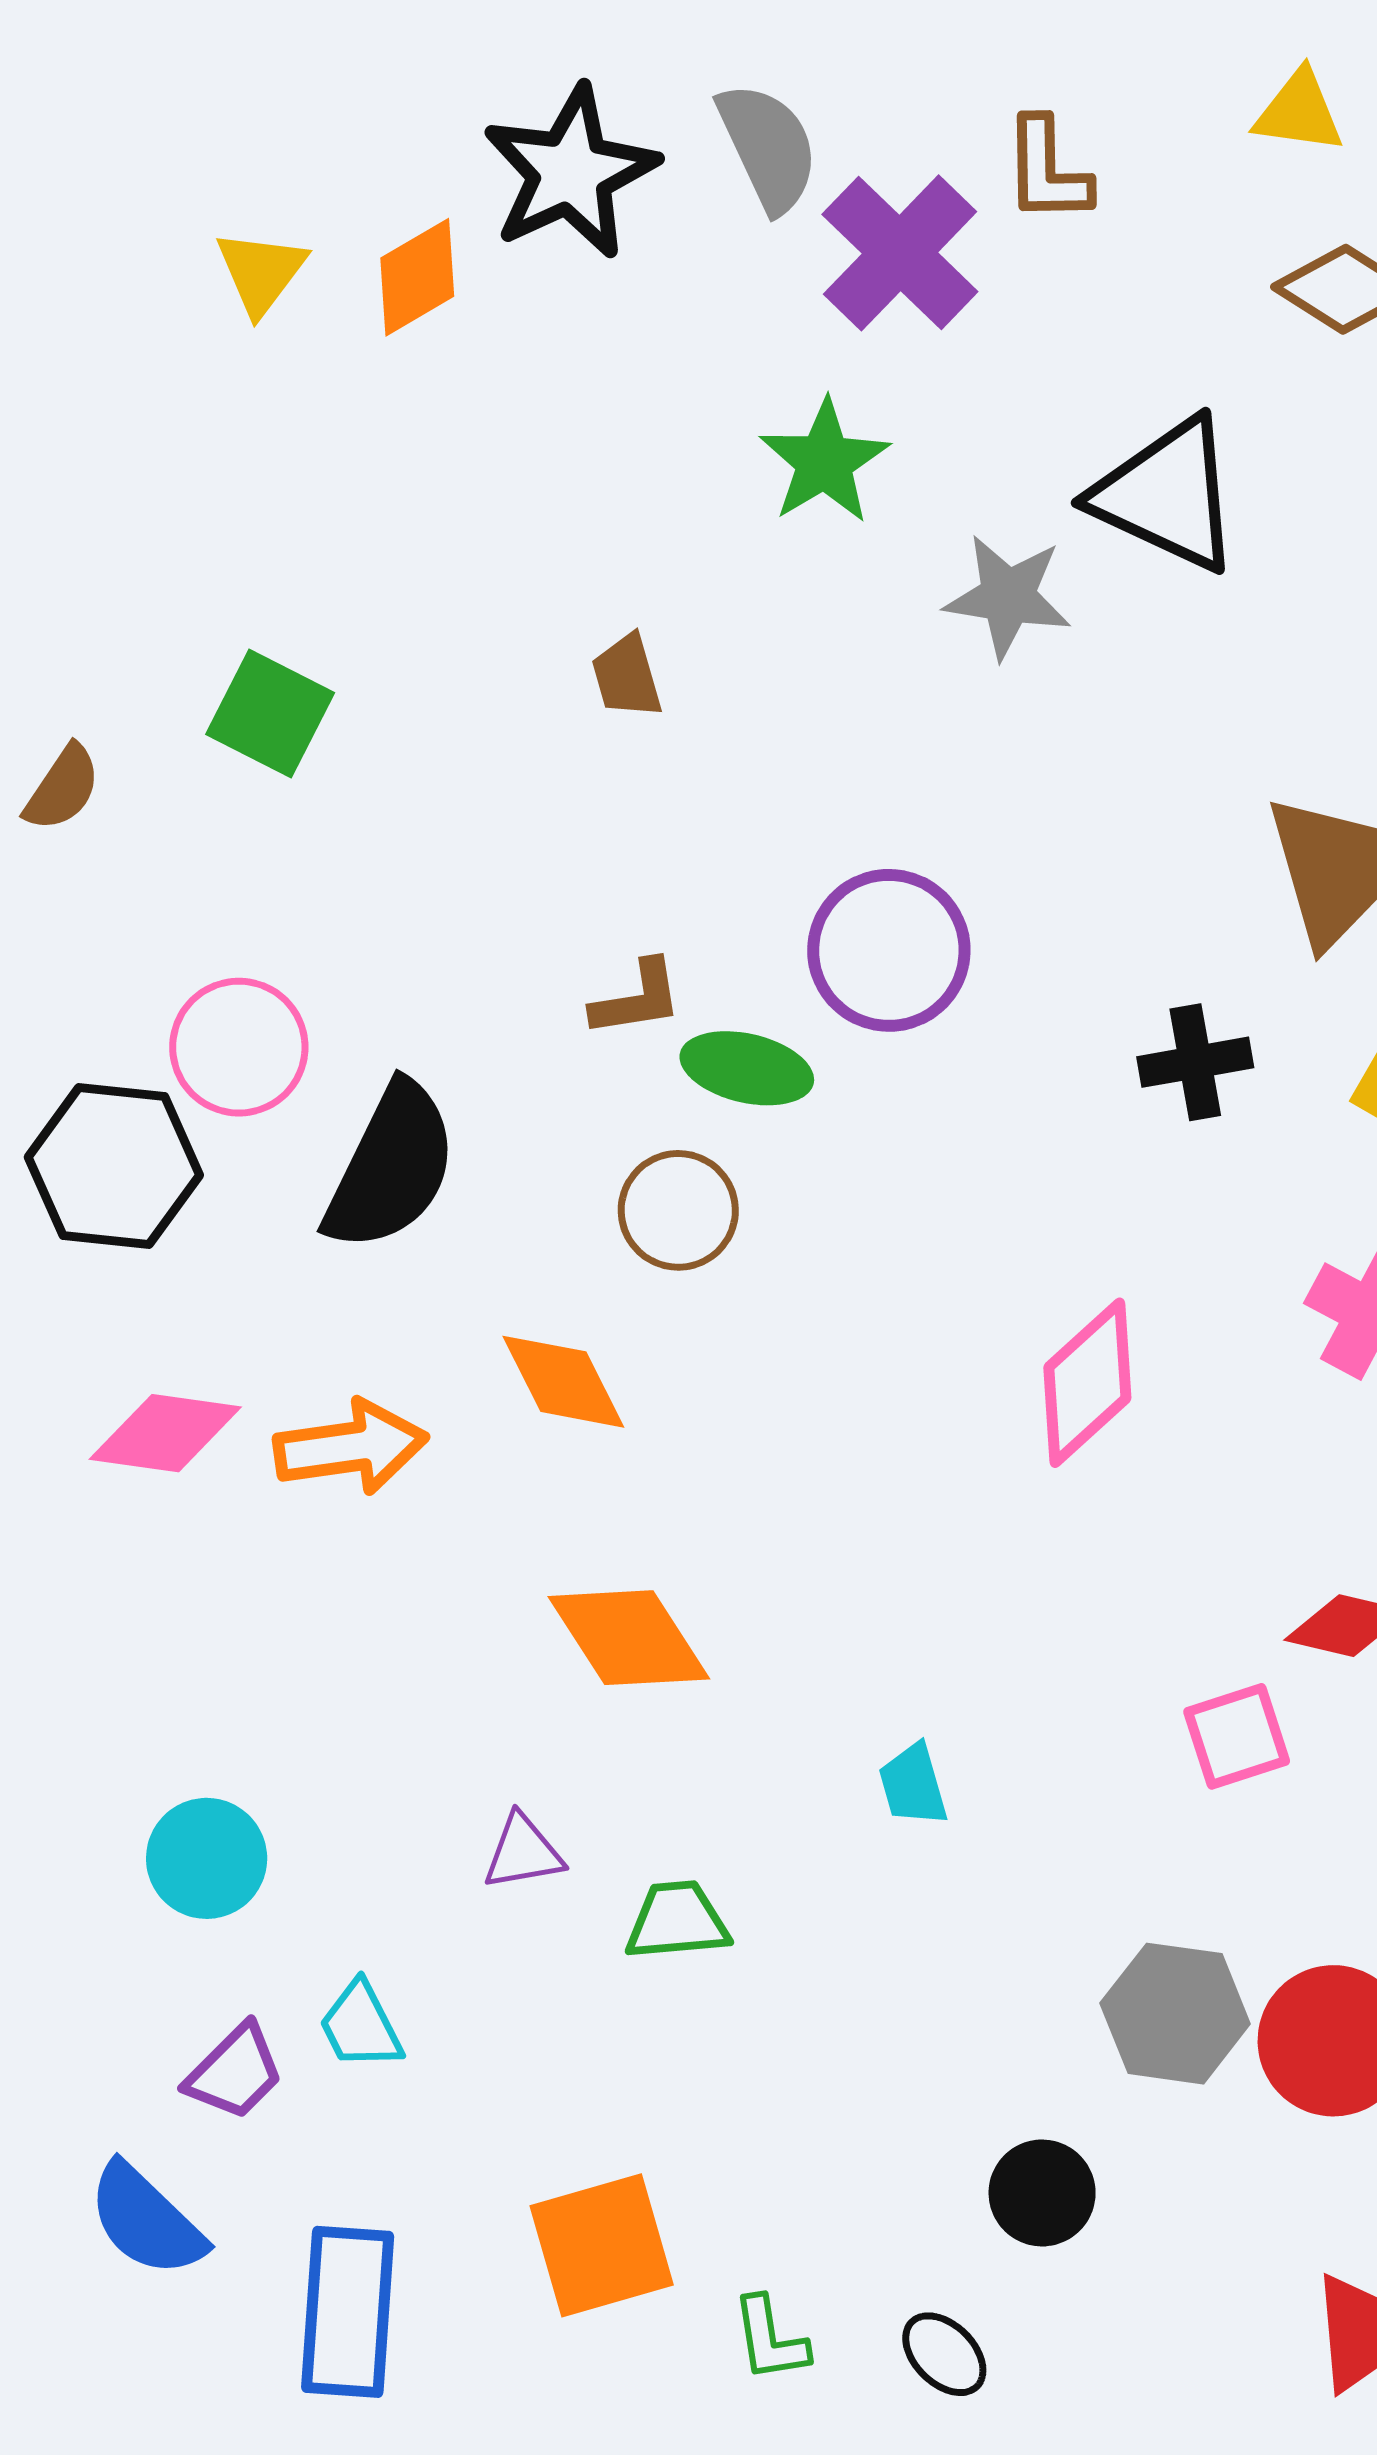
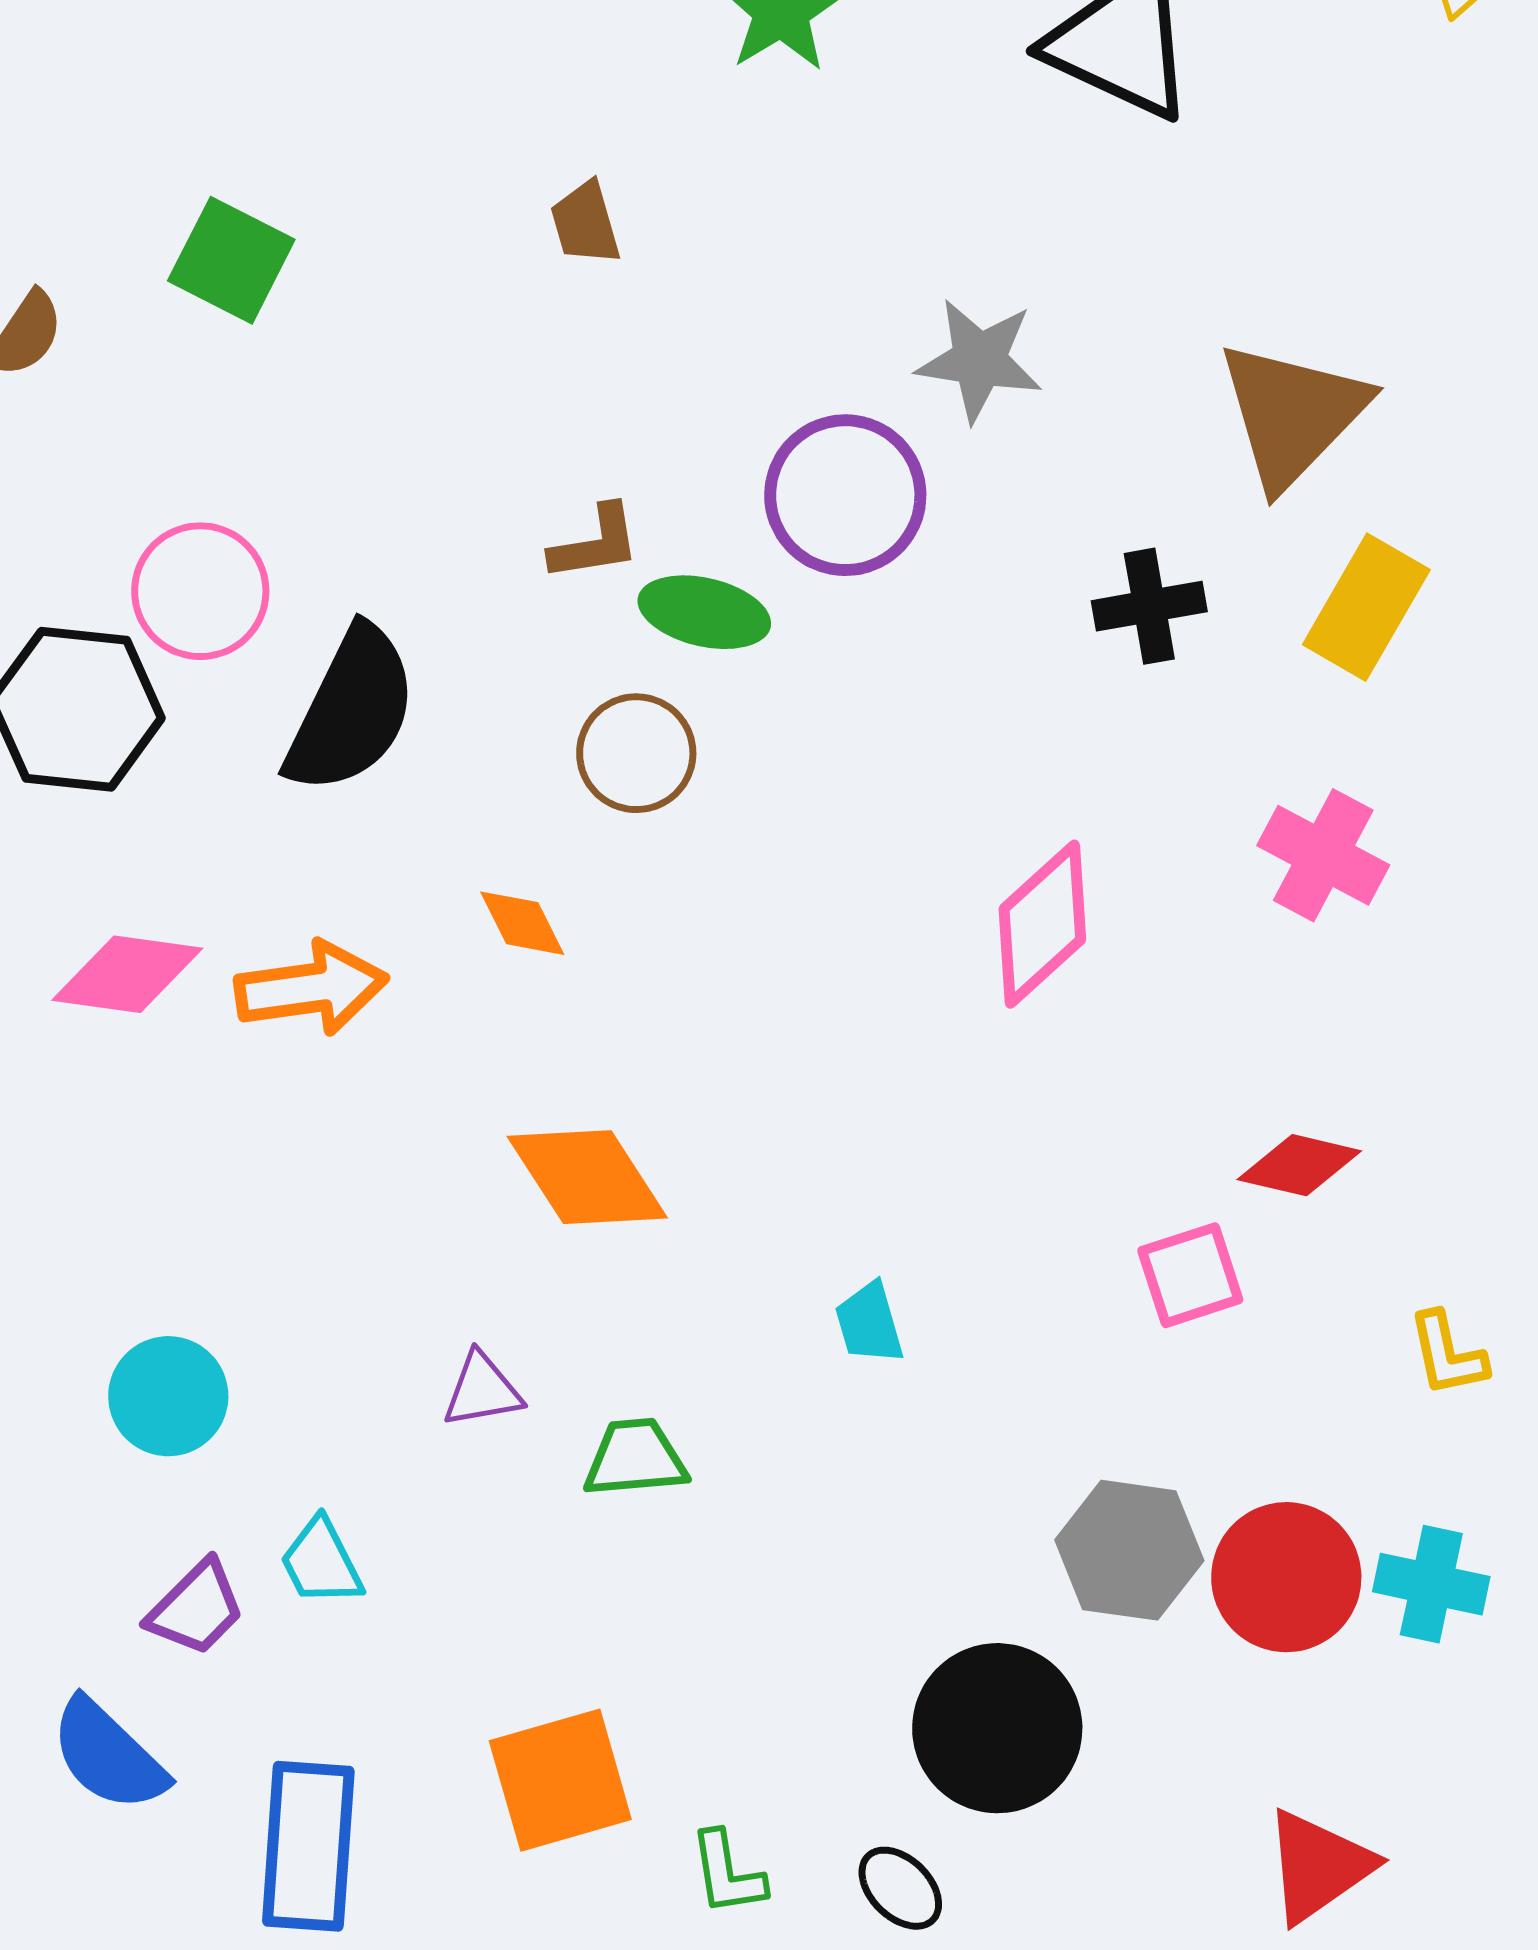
gray star: (1008, 597) -> (979, 360), moved
orange diamond: (563, 1382) -> (522, 923), size x0.7
black circle: (1042, 2193) -> (997, 1728), size x1.6

